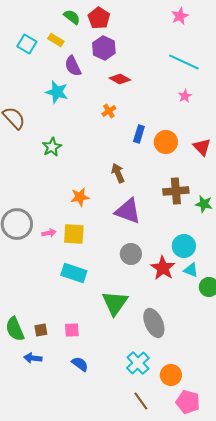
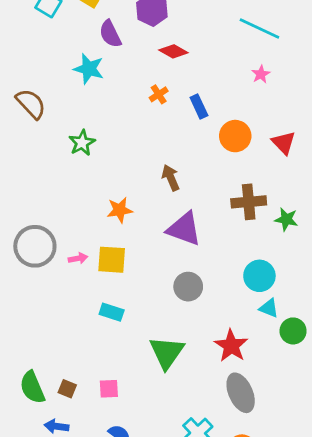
blue rectangle: (139, 134) -> (199, 106), moved, turned -42
red star: (163, 268) -> (231, 346), moved
cyan rectangle: (74, 273) -> (112, 312), size x0.7
gray ellipse: (154, 323) -> (241, 393), moved
brown square: (41, 330) -> (67, 389), turned 32

